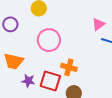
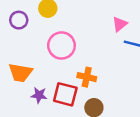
purple circle: (10, 24) -> (19, 20), moved

